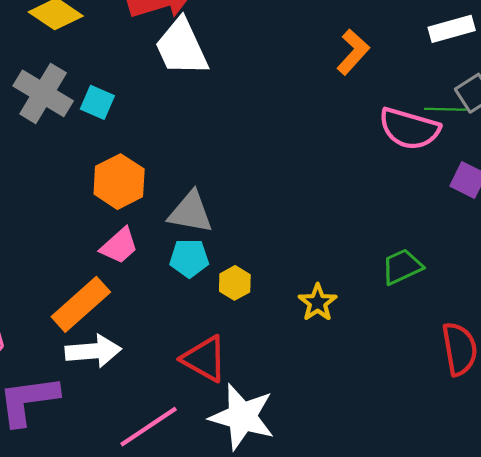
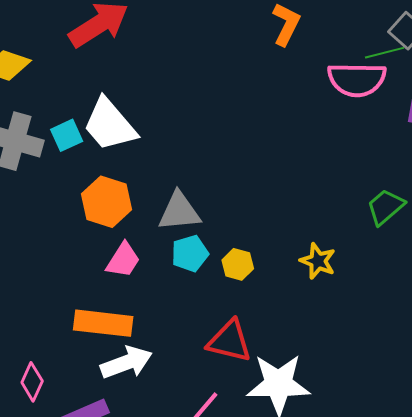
white trapezoid: (181, 47) -> (110, 125), moved
cyan square: (97, 102) -> (67, 135), turned -32
orange rectangle: (81, 304) -> (103, 323), turned 64

